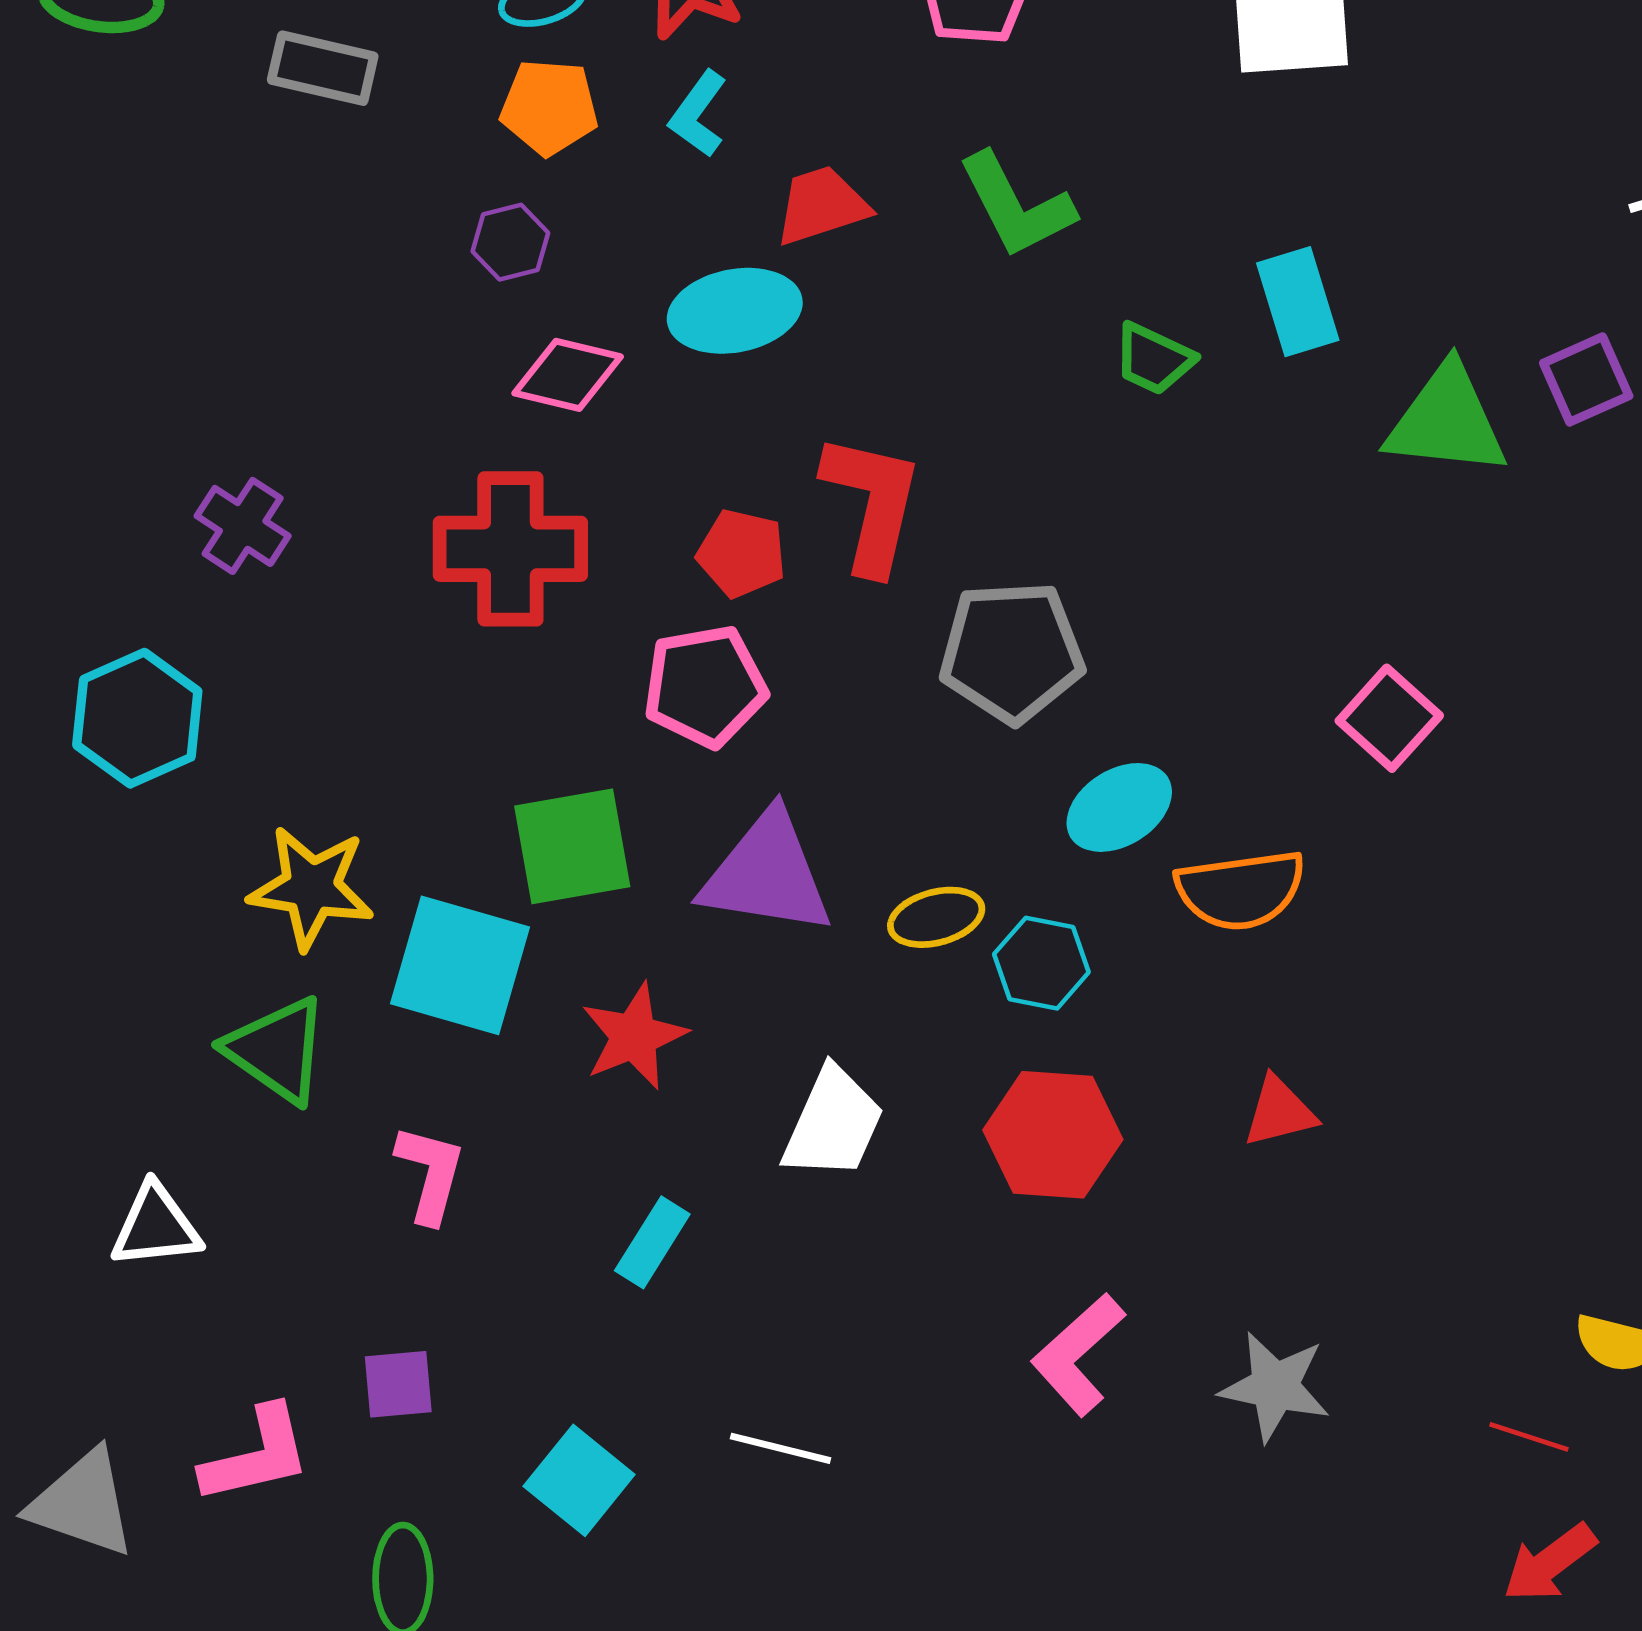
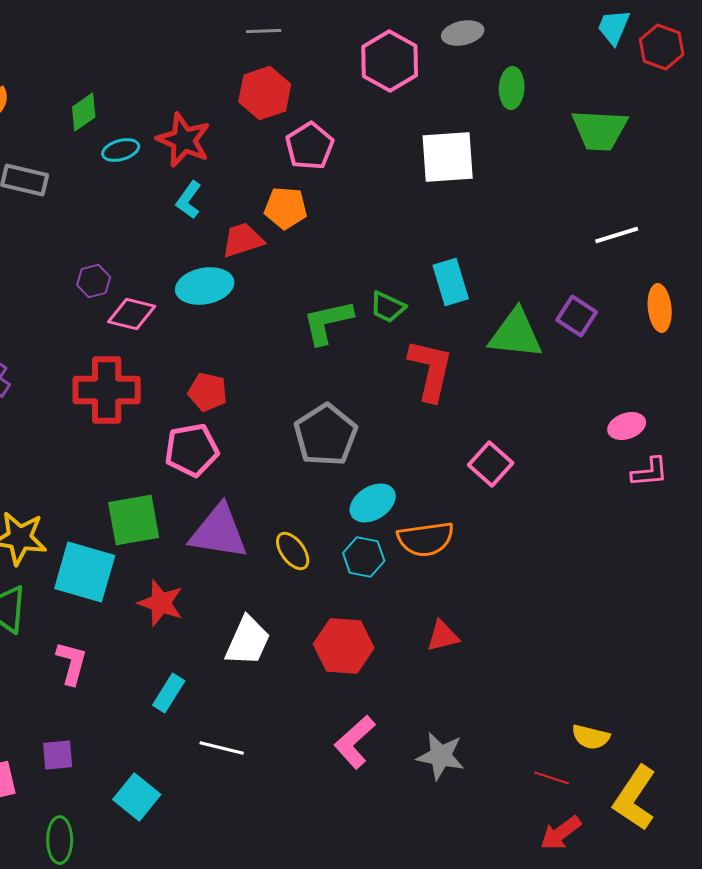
orange pentagon: (549, 107) -> (286, 208), moved
green L-shape: (1016, 206) -> (328, 322), moved, turned 104
purple hexagon: (510, 242) -> (94, 281), moved
purple square: (1586, 379) -> (577, 316), turned -33
red L-shape: (872, 503) -> (431, 370), moved
gray pentagon: (1012, 652) -> (326, 435), turned -30
yellow ellipse: (936, 917) -> (293, 551), turned 69
cyan hexagon: (1041, 963) -> (364, 557), moved
red star: (634, 1036) -> (161, 603), turned -30
white line: (780, 1448) -> (222, 748), moved

